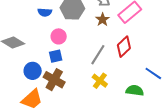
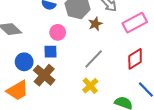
brown star: (103, 20) -> (95, 24), moved
red diamond: (124, 47) -> (135, 59), moved

